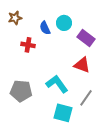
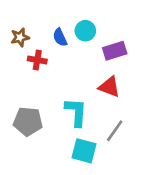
brown star: (15, 18) -> (20, 37), moved
purple rectangle: (86, 38) -> (115, 51), turned -54
cyan L-shape: (57, 84) -> (76, 112), turned 40

